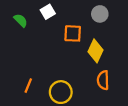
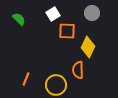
white square: (48, 12) -> (53, 14), moved
orange semicircle: (103, 80) -> (78, 70), moved

